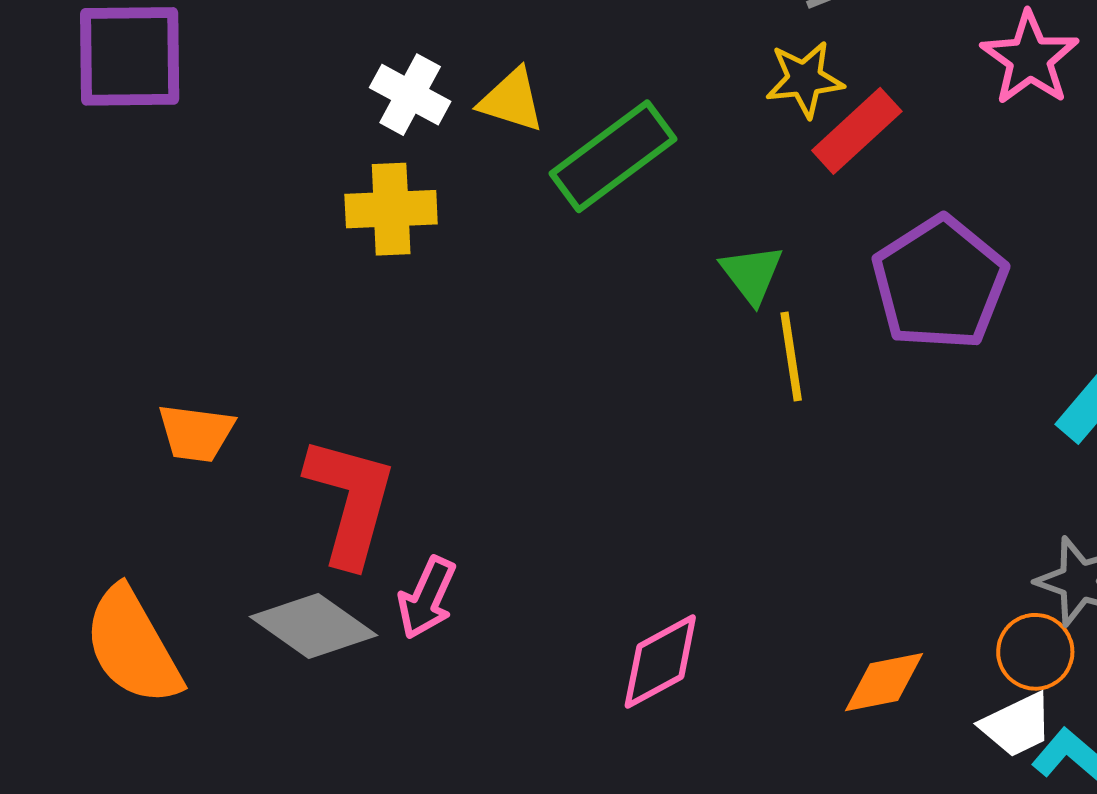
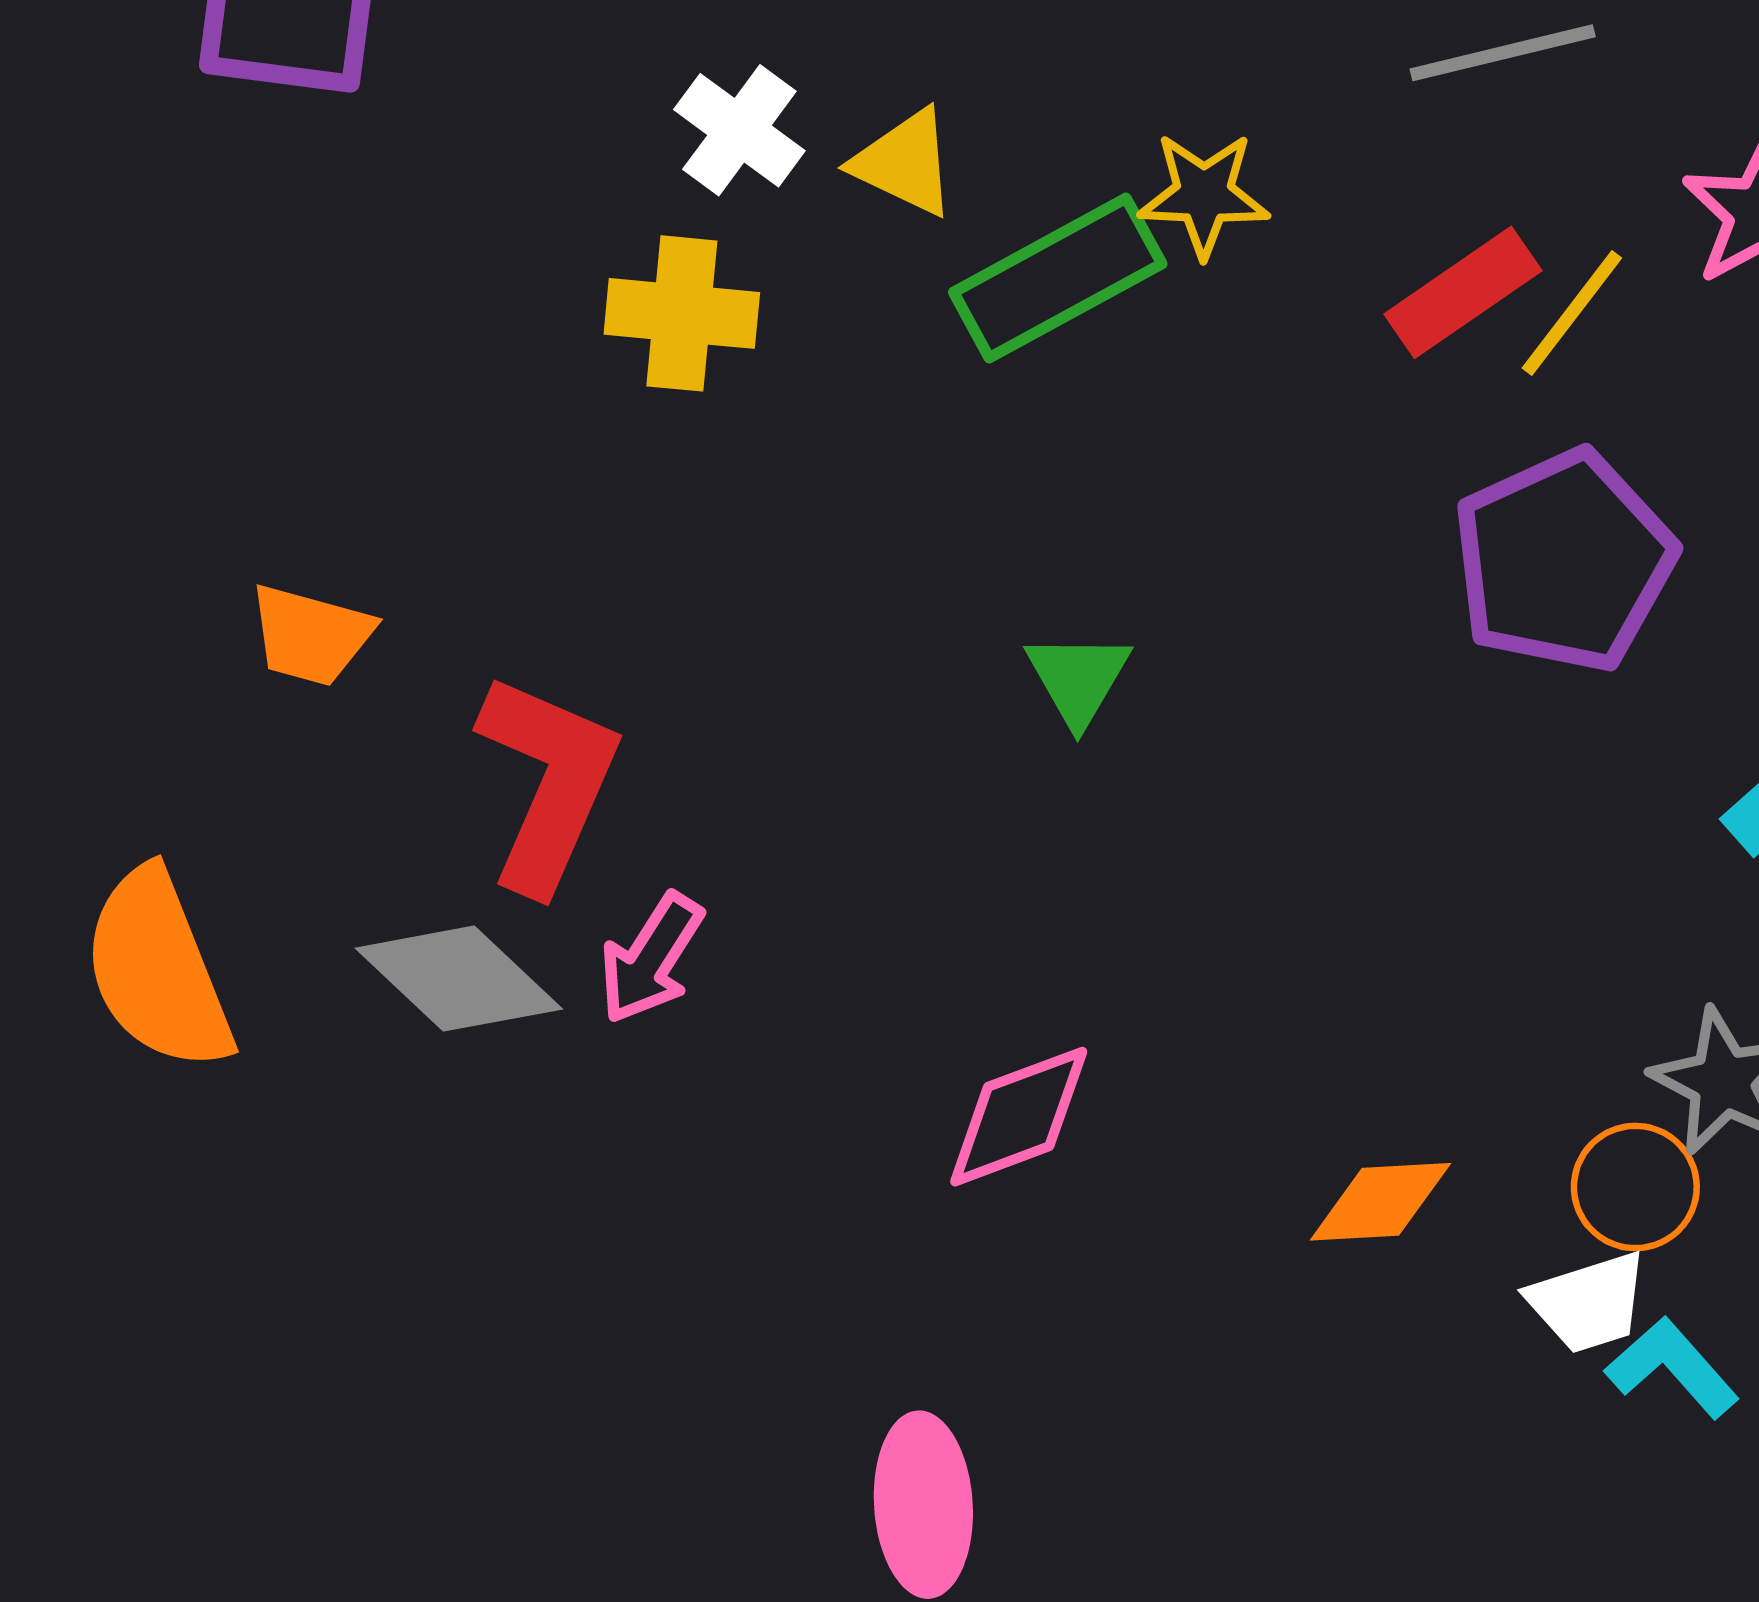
yellow star: (805, 79) -> (1204, 195), moved
green triangle: (752, 274) -> (1078, 679), moved
yellow line: (791, 357) -> (1572, 313), moved, turned 38

